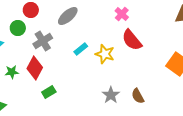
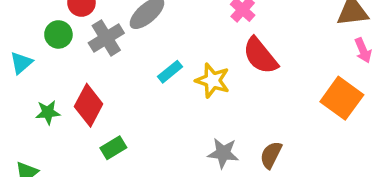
gray cross: (43, 41) -> (106, 38), moved
gray star: (111, 95) -> (223, 153), turned -30
brown semicircle: (138, 96) -> (271, 155), turned 56

